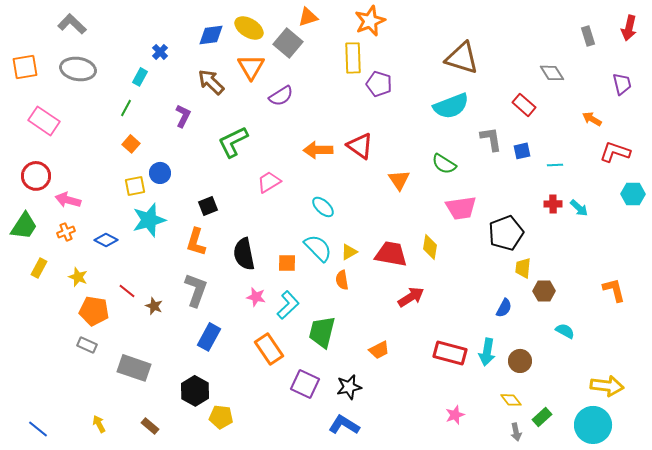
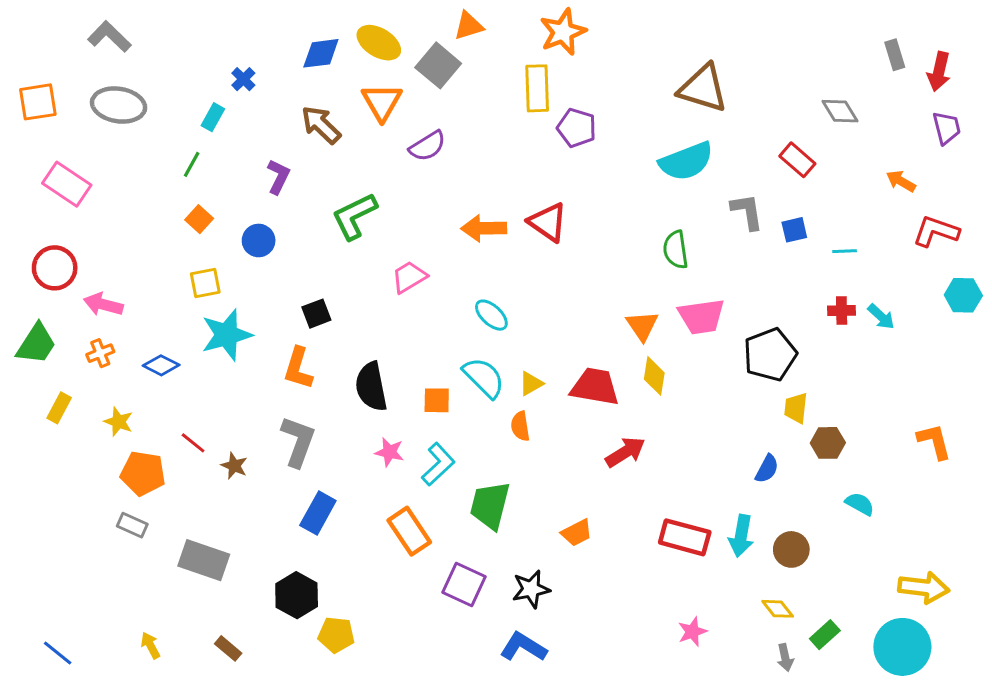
red arrow: (629, 28) -> (939, 72), moved
green semicircle: (444, 164) -> (676, 250), turned 50
blue circle: (160, 173) -> (259, 240), moved
orange triangle: (399, 180) -> (642, 326), moved

